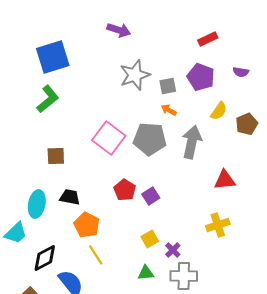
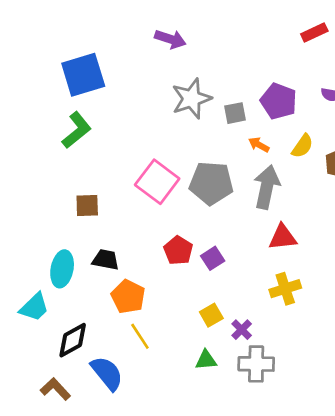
red rectangle: (208, 39) -> (314, 33), moved
orange arrow: (169, 110) -> (259, 145), moved
red triangle: (225, 180) -> (283, 237), moved
yellow cross: (218, 225) -> (285, 289), moved

